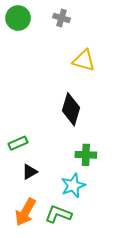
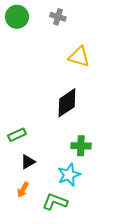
black diamond: (71, 109) -> (67, 103), turned 40
orange arrow: (25, 212) -> (23, 190), moved, size x0.6

